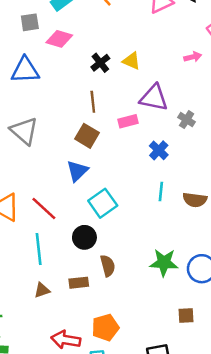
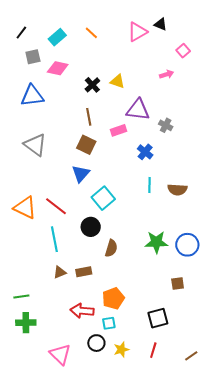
brown semicircle: (108, 266) -> (111, 248), turned 36
brown rectangle: (79, 283) -> (84, 272), moved

